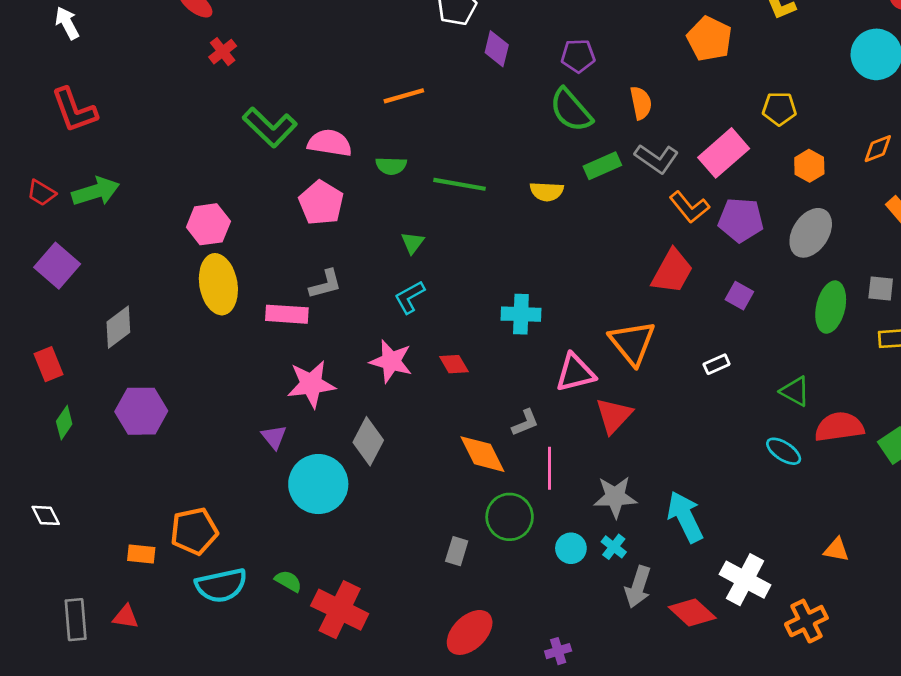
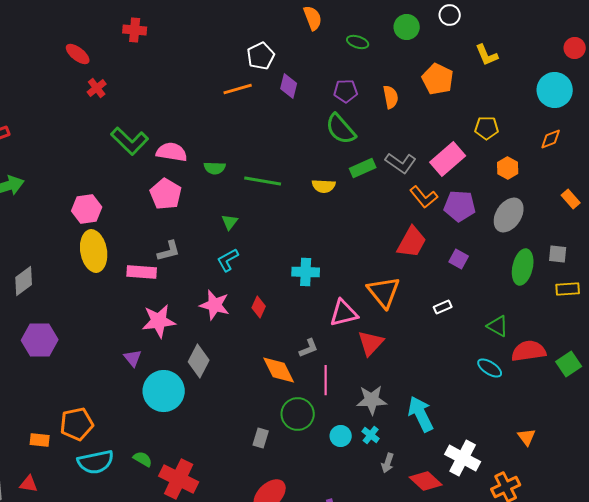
orange line: (404, 96) -> (238, 89), moved
orange semicircle: (641, 103) -> (391, 97), moved
orange diamond: (878, 149) -> (551, 139), moved
red diamond: (454, 364) -> (259, 307), turned 55
orange triangle: (836, 550) -> (527, 437), turned 42
gray arrow: (638, 587) -> (388, 463), size x0.7

